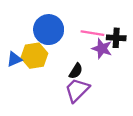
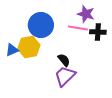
purple star: (102, 49) -> (86, 14), moved
black semicircle: (76, 71) -> (64, 60), turned -72

